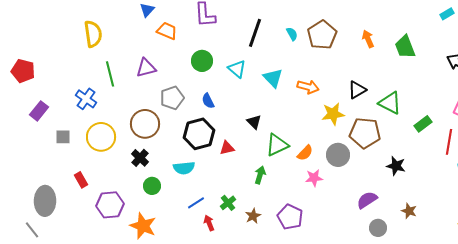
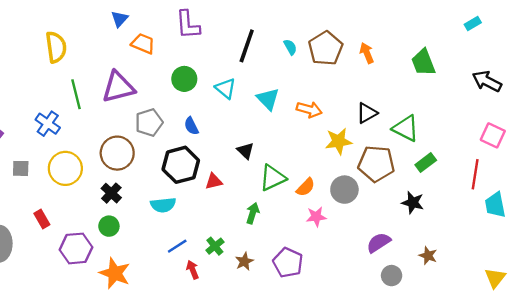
orange arrow: (368, 39) -> (367, 53), moved
purple triangle: (146, 68) -> (118, 87), size x1.4
green rectangle: (423, 124) -> (426, 162), moved
green circle: (152, 186) -> (109, 226), moved

